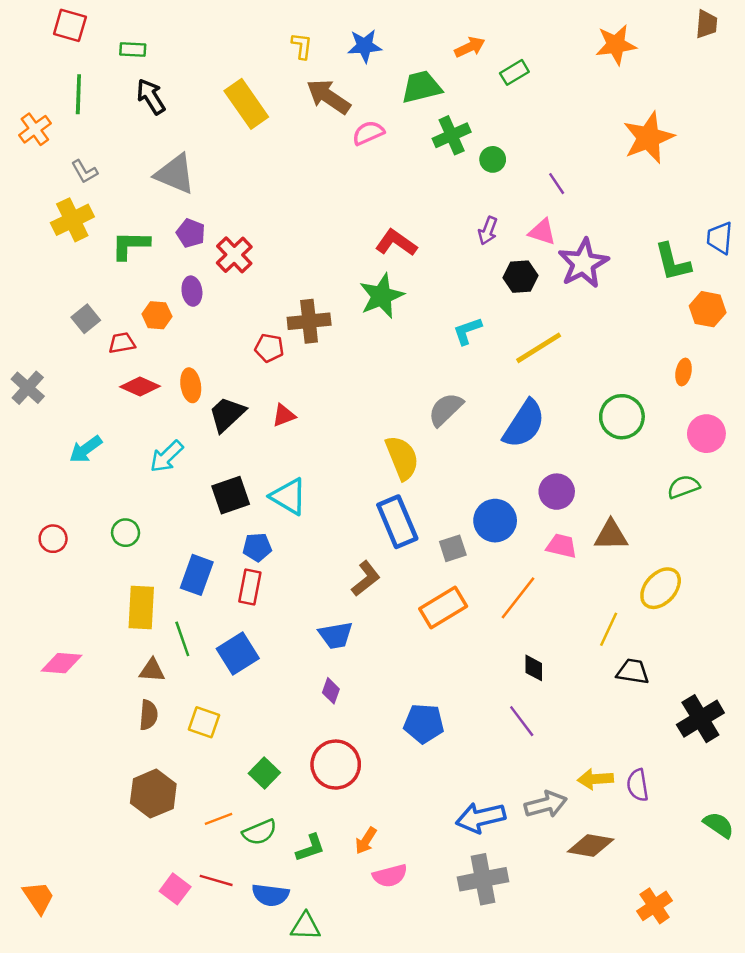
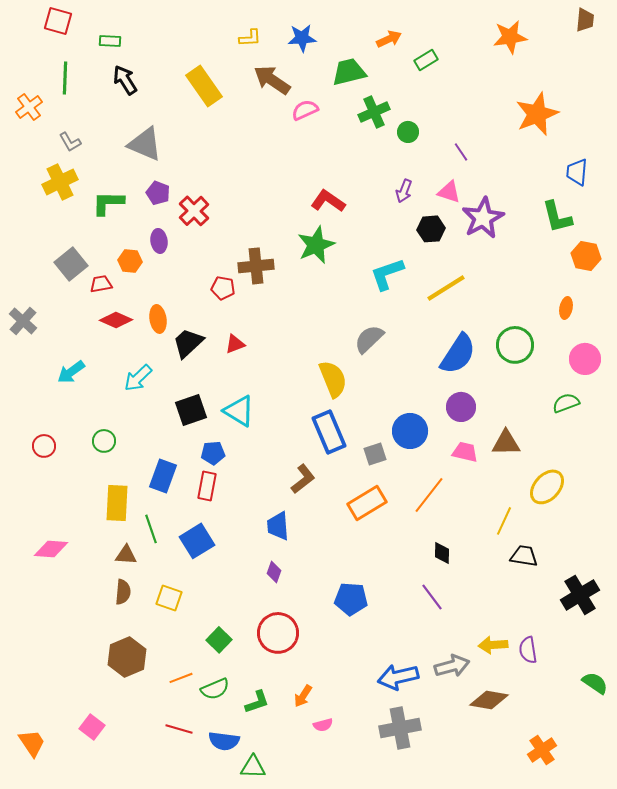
yellow L-shape: (302, 46) -> (250, 38), turned 80
blue trapezoid: (720, 238) -> (577, 172), moved
gray square: (86, 319) -> (71, 264), size x1.4
cyan L-shape: (467, 331) -> (387, 274), size x1.4
blue semicircle: (524, 424) -> (458, 354), moved
blue trapezoid: (336, 635) -> (278, 526), turned 96
pink semicircle: (390, 876) -> (323, 725), size x0.7
pink square: (175, 889) -> (92, 727), moved

